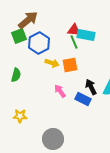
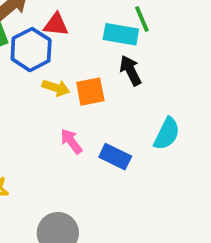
red triangle: (74, 30) -> (56, 25), moved
green line: (74, 42) -> (142, 19), moved
black arrow: (91, 87) -> (130, 71), moved

